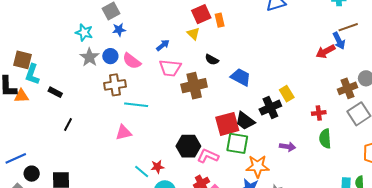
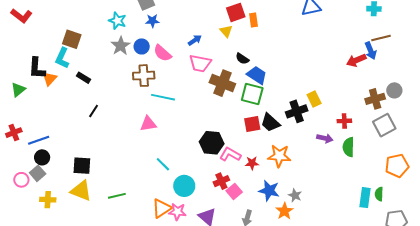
brown square: (22, 60) -> (72, 39), moved
blue trapezoid: (241, 77) -> (257, 75), moved
brown cross: (194, 86) -> (222, 83), turned 30
orange triangle: (21, 96) -> (50, 79), turned -49
red square: (227, 124) -> (252, 124), size x0.7
green square: (237, 143) -> (252, 94), moved
purple arrow: (288, 147) -> (325, 138), moved
orange star: (258, 166) -> (279, 156), moved
red star: (157, 167) -> (252, 163), moved
black circle: (32, 174) -> (42, 157), moved

